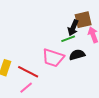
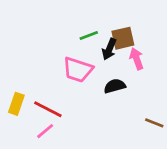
green line: (68, 39) -> (89, 36), moved
pink trapezoid: (53, 58) -> (78, 70), moved

